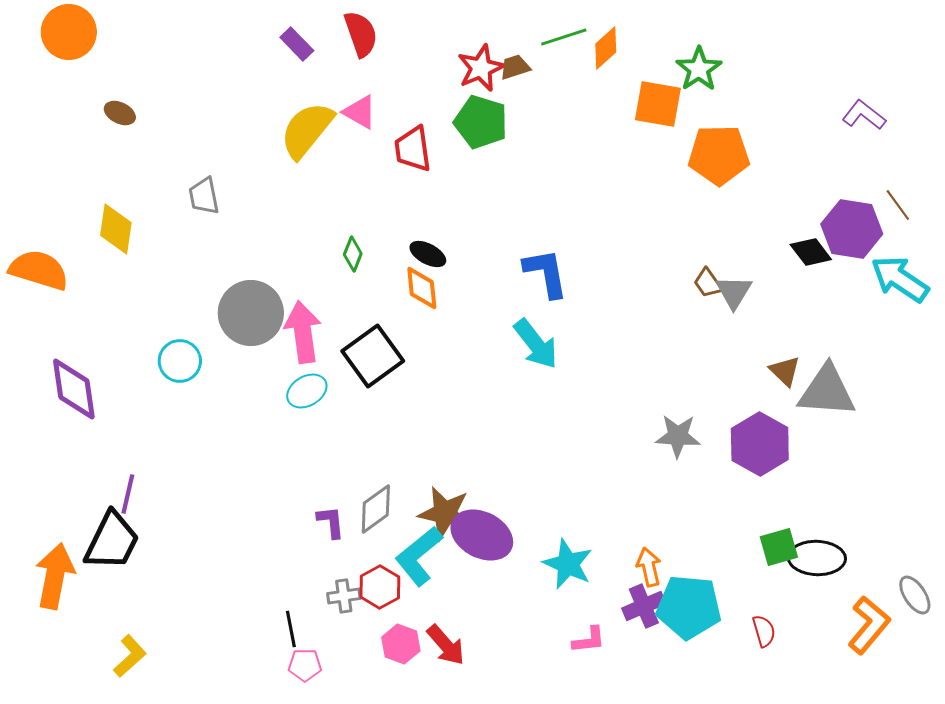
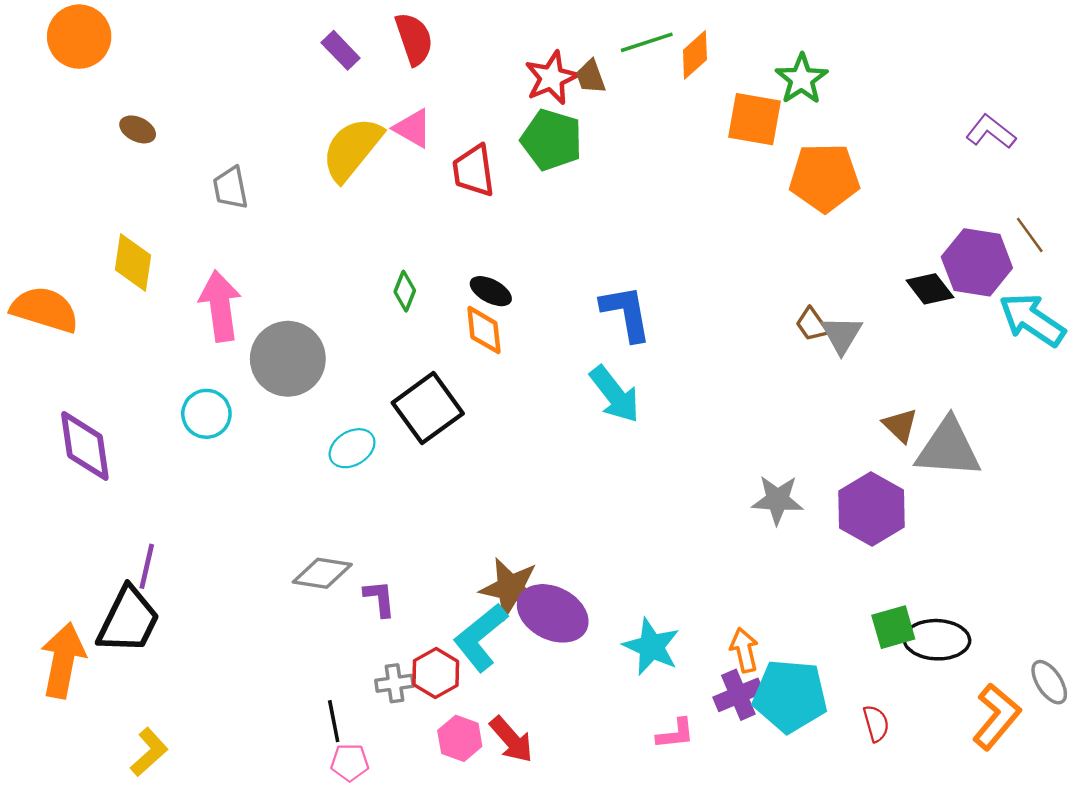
brown trapezoid: (515, 67) -> (591, 77), turned -92
gray trapezoid: (204, 196) -> (230, 188), moved
pink arrow: (303, 332) -> (220, 306), moved
gray diamond: (376, 509) -> (322, 573), moved, turned 45

